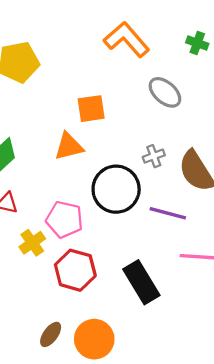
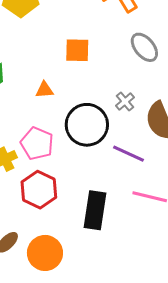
orange triangle: (69, 146) -> (44, 90), moved, size x0.7
gray cross: (154, 156) -> (125, 101), turned -30
black rectangle: (141, 282) -> (95, 210), turned 30

